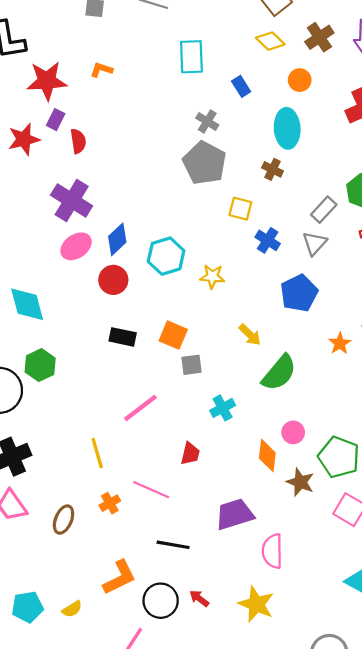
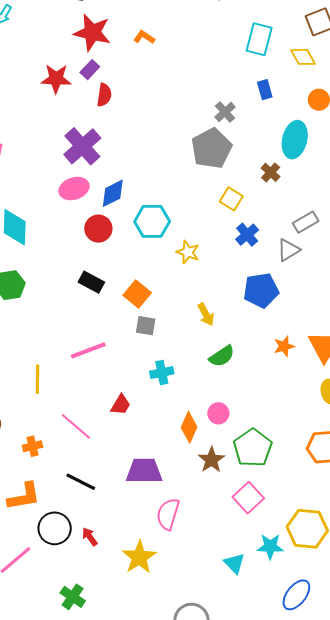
cyan rectangle: (191, 57) -> (259, 39), moved
green semicircle: (279, 373) -> (222, 356), size x0.7
orange cross: (110, 503) -> (32, 446), moved

